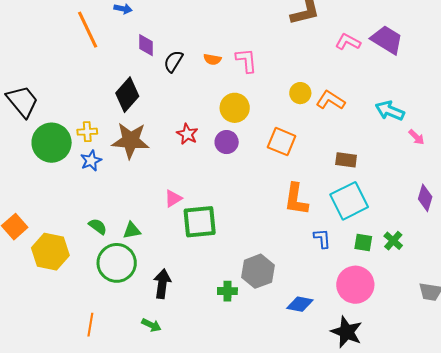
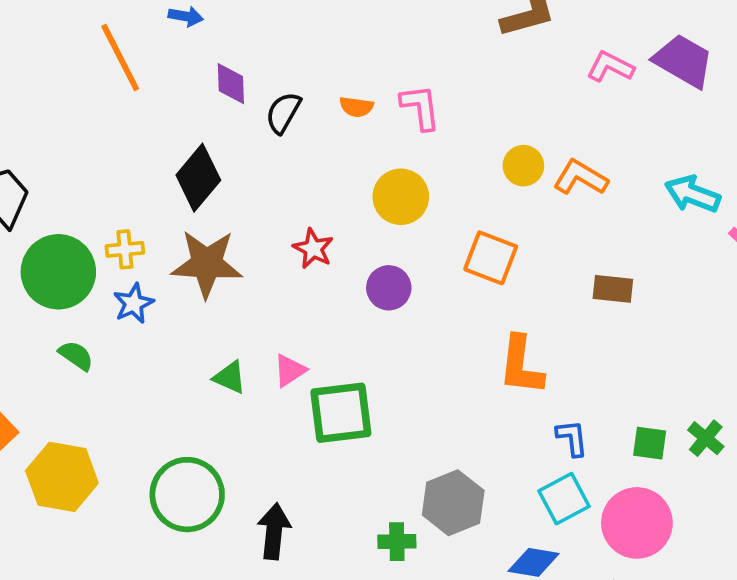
purple circle: (227, 142) -> (389, 288), moved
cyan square: (349, 201) -> (564, 499), moved, size x0.7
green semicircle: (98, 226) -> (76, 356), moved
green triangle: (132, 231) -> (230, 377), moved, turned 36

